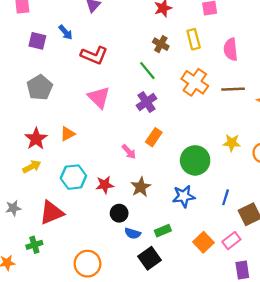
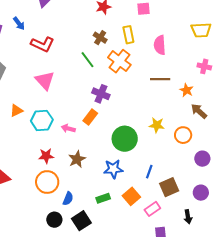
orange cross: (195, 82) -> (119, 61), moved
purple cross: (146, 102) -> (101, 94), moved, turned -36
pink arrow: (129, 152) -> (68, 128), turned 144
cyan hexagon: (73, 177) -> (42, 120), moved
black circle: (119, 213) -> (54, 220), moved
green rectangle: (163, 231) -> (103, 198), moved
blue semicircle: (133, 233) -> (68, 199), turned -88
orange square: (203, 242) -> (131, 196), moved
orange circle: (87, 264) -> (47, 182), moved

